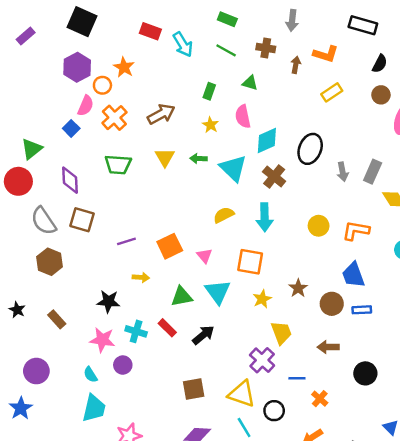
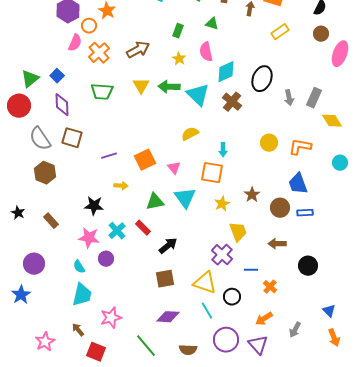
blue square: (71, 128) -> (57, 76), moved
green arrow: (198, 158) -> (169, 87), size x1.5
cyan arrow: (265, 217) -> (223, 150), moved, size x0.6
cyan cross: (136, 331) -> (117, 231), turned 30
black arrow: (203, 335) -> (168, 246), moved

